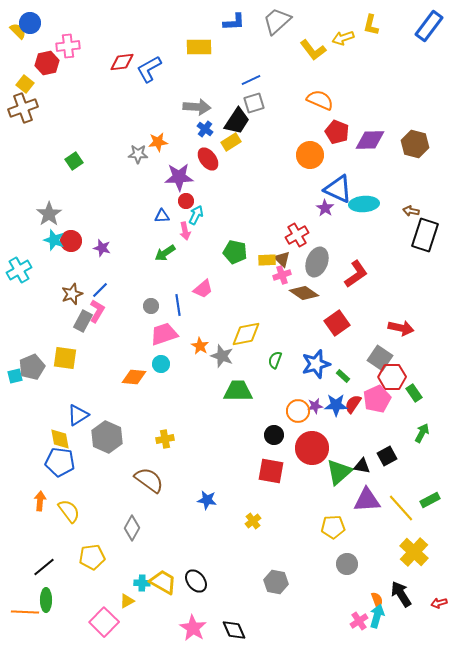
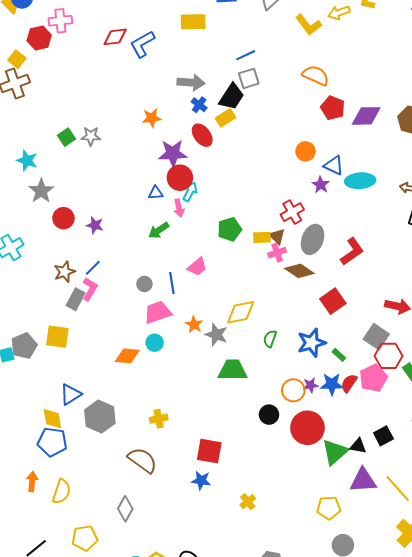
gray star: (138, 154) -> (91, 136), moved
orange circle: (310, 155) -> (305, 151), moved, size x0.7
blue triangle: (338, 189) -> (334, 166), size x0.7
red circle: (186, 201) -> (180, 178), size x1.6
cyan star: (54, 240) -> (27, 160), moved
green pentagon: (235, 252) -> (230, 229), turned -30
red square: (271, 471) -> (209, 451), moved
yellow semicircle: (69, 511) -> (61, 492), turned 55

